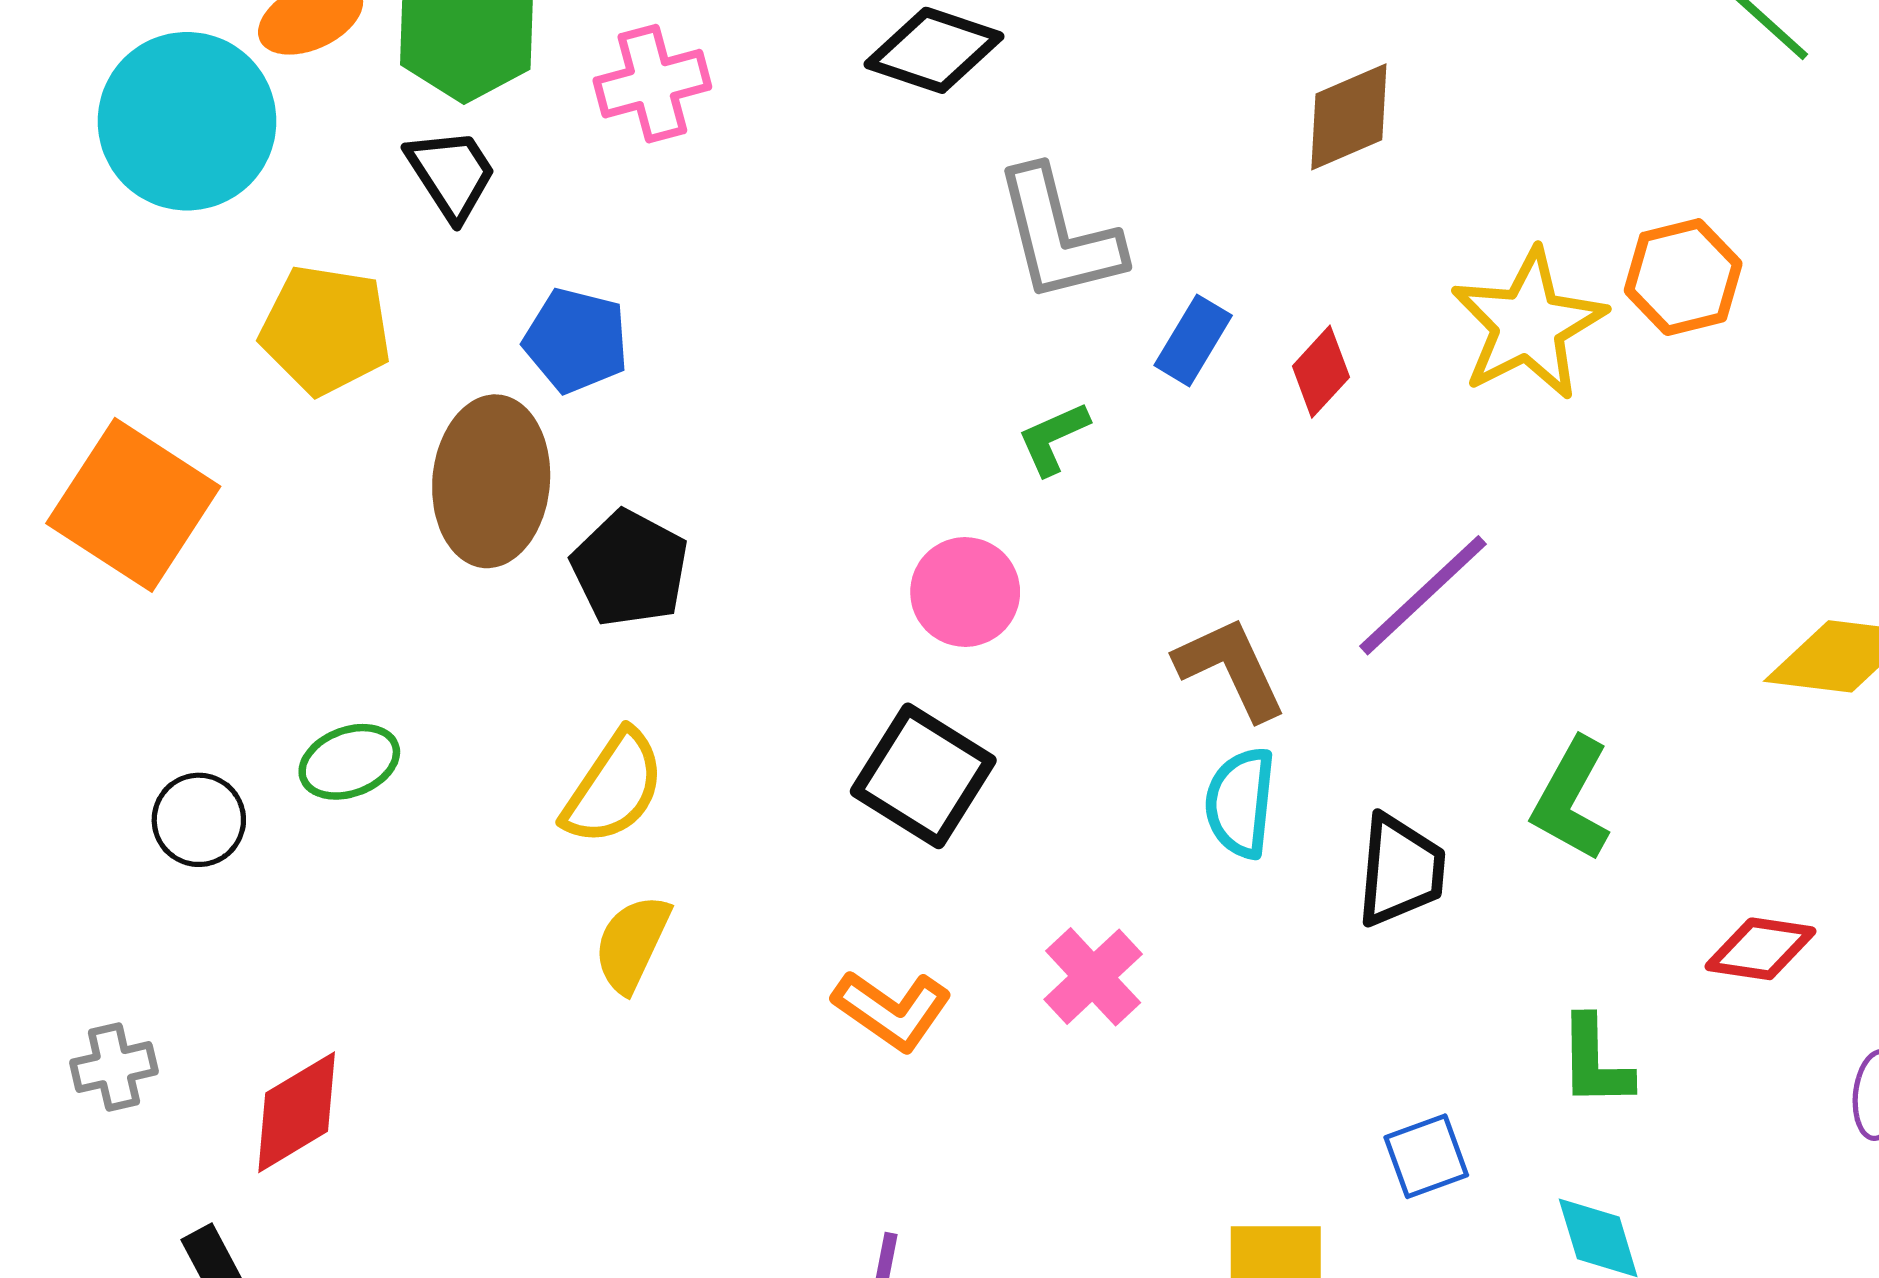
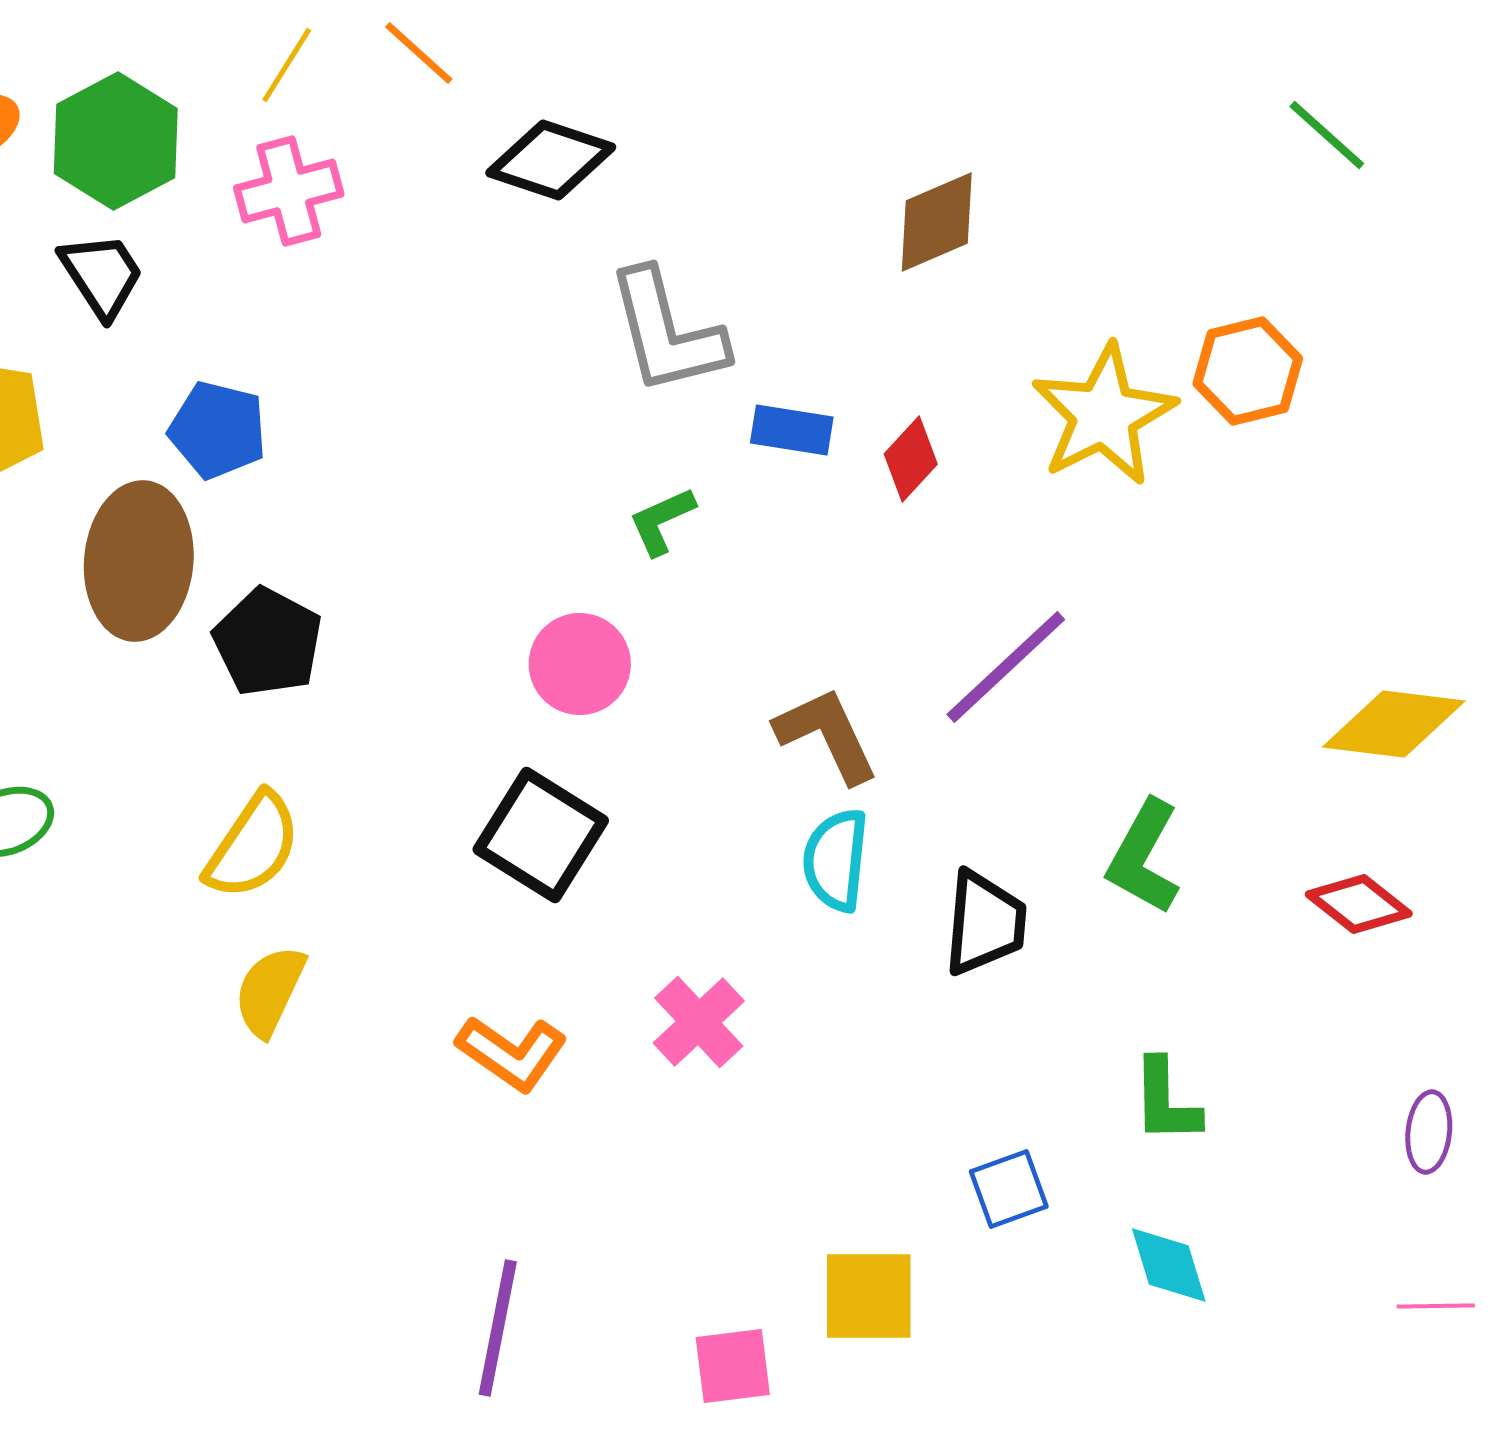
blue rectangle: (1193, 340) -> (792, 430), turned 68
red diamond: (1761, 949) -> (1359, 904), moved, turned 30

